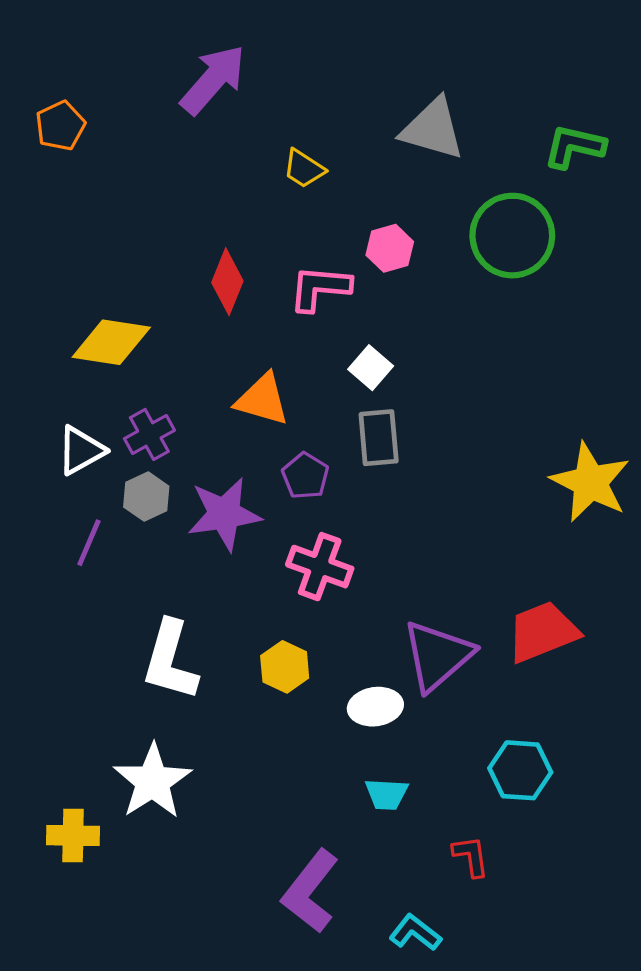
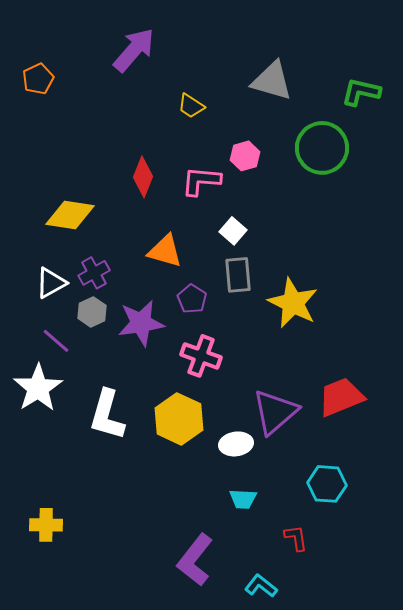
yellow star: (590, 482) -> (293, 303), moved
purple line: (89, 543) -> (56, 341), turned -72
yellow hexagon: (285, 667) -> (179, 419), size x1.6
white star: (153, 781) -> (38, 388), moved

